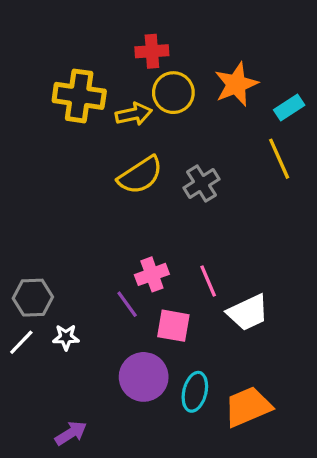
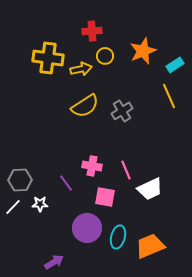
yellow circle: (173, 93) -> (105, 56), size x0.7
pink cross: (152, 274) -> (92, 166), turned 30
purple line: (127, 304) -> (66, 183), moved
purple arrow: (71, 433) -> (54, 262), moved

